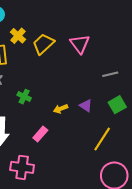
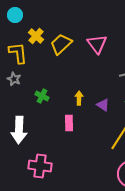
yellow arrow: (61, 109) -> (79, 98), moved, turned 112
pink rectangle: (40, 134) -> (69, 123), moved, turned -42

